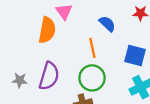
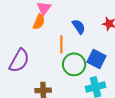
orange semicircle: (47, 30) -> (39, 22), moved, size x0.7
green circle: (92, 78) -> (74, 64), moved

